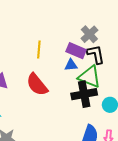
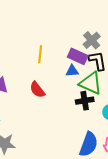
red semicircle: (37, 85) -> (37, 90), size x0.7
black cross: (84, 94) -> (85, 101), size x0.7

